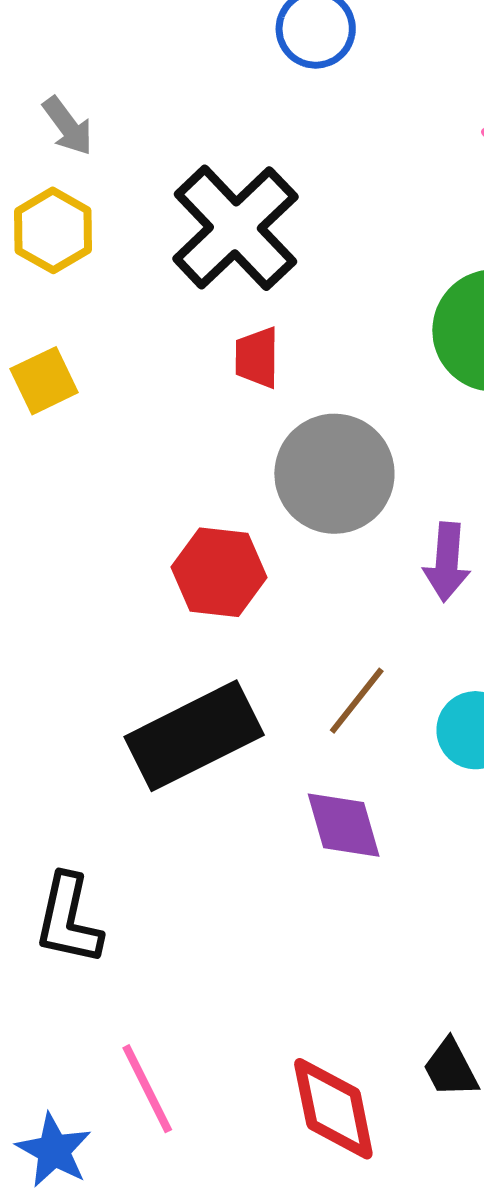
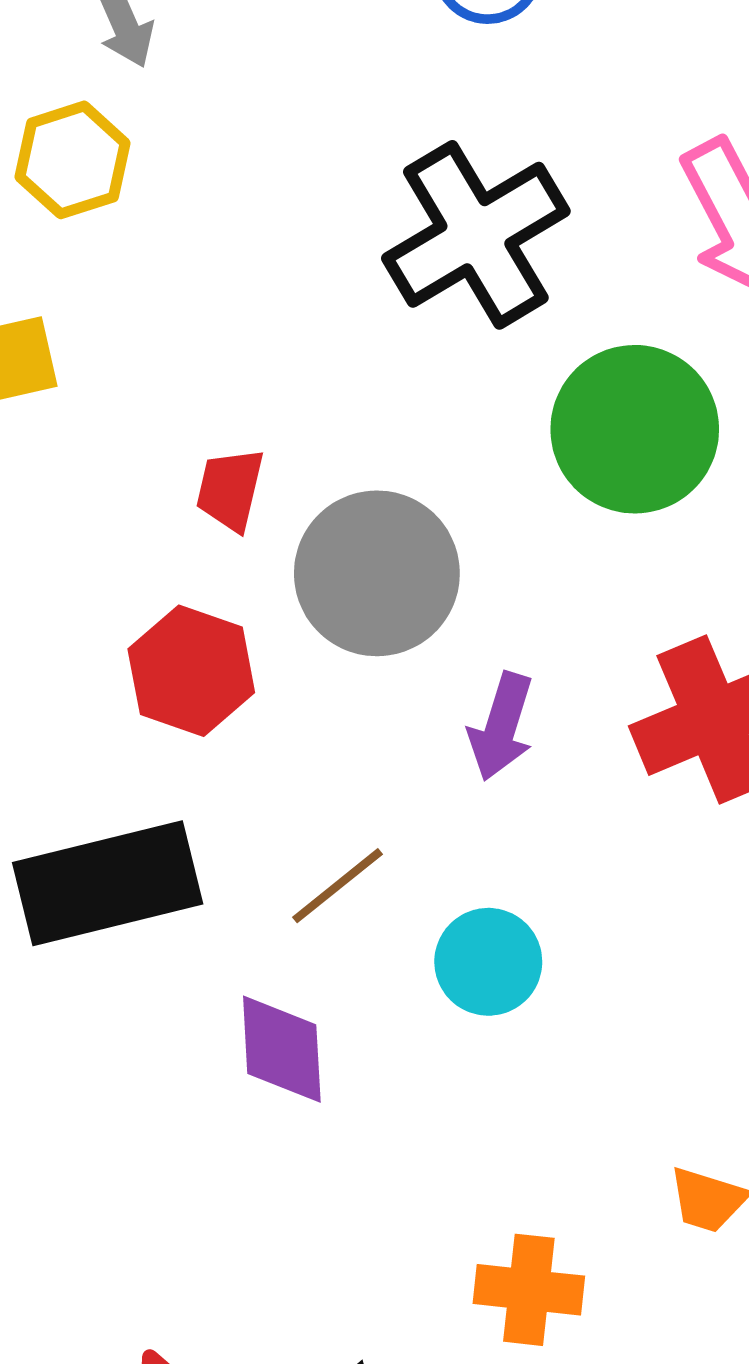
black cross: (235, 228) -> (476, 235), moved
red trapezoid: (257, 358) -> (230, 489), moved

